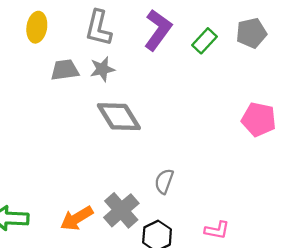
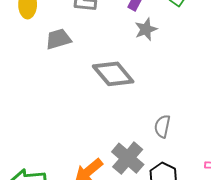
gray star: (102, 69) -> (146, 29), moved

